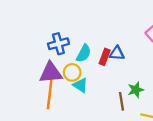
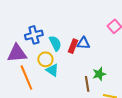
cyan semicircle: (84, 53) -> (55, 43), turned -56
purple triangle: (51, 73) -> (17, 53), moved
orange line: (50, 94) -> (26, 77), turned -30

